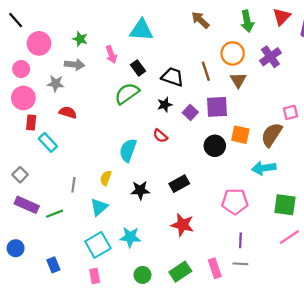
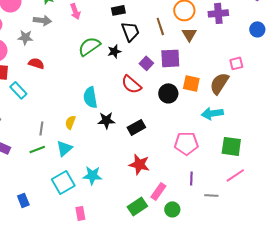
purple cross: (270, 57) -> (218, 13), turned 30
black rectangle: (138, 68) -> (118, 10), moved, turned -64
black trapezoid: (173, 77) -> (130, 31), turned 50
black star: (165, 105) -> (114, 51), moved
red semicircle: (160, 136) -> (131, 84), moved, size x1.5
cyan semicircle: (128, 150) -> (90, 97), turned -30
black star: (140, 190) -> (106, 120), moved
green line: (55, 214) -> (37, 149), moved
gray line: (240, 264) -> (211, 195), moved
pink rectangle: (215, 268) -> (158, 191), moved, turned 54
green circle: (142, 275) -> (172, 209), moved
pink rectangle: (95, 276) -> (80, 213), moved

